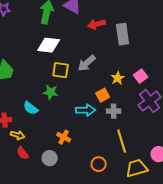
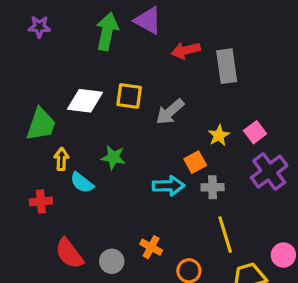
white diamond: (49, 45) -> (85, 101), moved
yellow square: (61, 70) -> (129, 96), moved
yellow arrow: (18, 135) -> (61, 159), moved, turned -104
orange cross: (64, 137) -> (151, 247), moved
red semicircle: (23, 153) -> (69, 253), size x1.5

